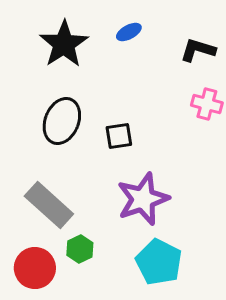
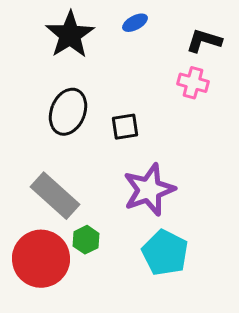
pink cross: (207, 104) -> (193, 83), moved
red circle: (35, 268) -> (41, 259), size x1.4

